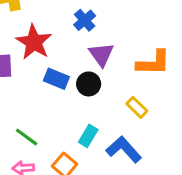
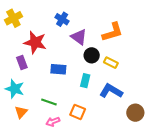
blue rectangle: (56, 79) -> (58, 69), moved
black circle: (89, 84) -> (92, 55), moved
cyan rectangle: (88, 136) -> (85, 81), moved

